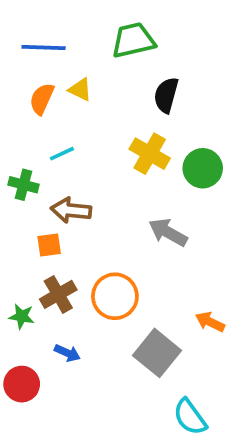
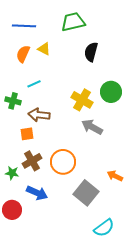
yellow cross: (150, 154) -> (82, 100), moved
blue arrow: (67, 353) -> (37, 193), size x1.5
cyan semicircle: (190, 417) -> (104, 228), turned -90

